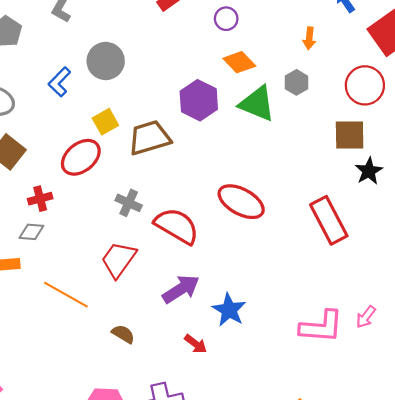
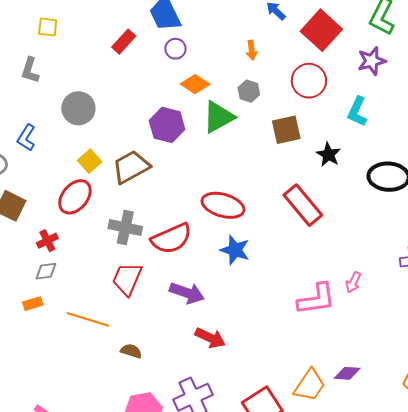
blue L-shape: (59, 82) -> (26, 138), moved
green triangle: (257, 104) -> (218, 117), turned -39
brown square: (350, 135) -> (286, 130), moved
gray cross: (129, 203) -> (125, 228), size x1.4
red semicircle: (177, 226) -> (171, 239), turned 138
purple arrow: (181, 289) -> (187, 293), turned 64
blue star: (229, 310) -> (235, 250), moved
brown semicircle: (123, 334) -> (131, 351), moved
red arrow: (196, 344) -> (210, 338), size x1.4

